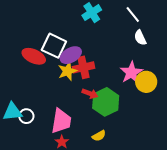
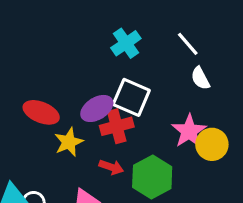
white square: (54, 46) -> (131, 97), moved
yellow star: (67, 71) -> (69, 142), moved
red arrow: (90, 94) -> (111, 167), moved

